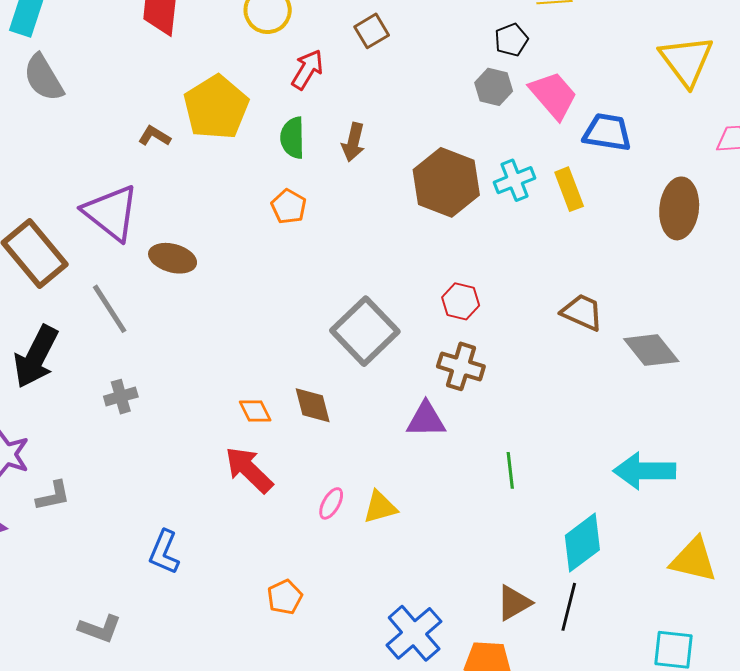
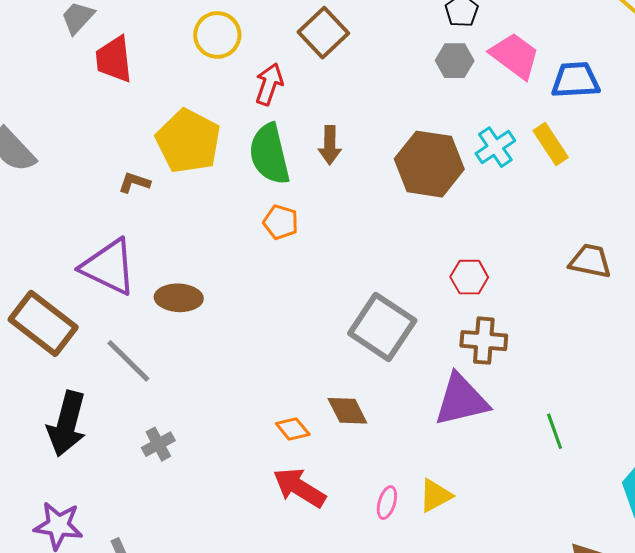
brown square: (372, 31) -> (323, 33), size x1.4
green semicircle: (292, 138) -> (269, 154), size x1.5
purple triangle: (426, 420) -> (461, 400), size x1.4

